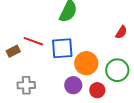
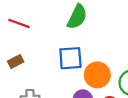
red line: (33, 41) -> (19, 23), moved

